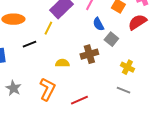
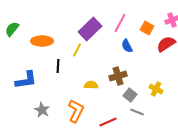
gray square: (111, 39) -> (130, 95), moved
black line: (29, 44) -> (58, 66), turned -64
gray line: (123, 90) -> (137, 112), moved

